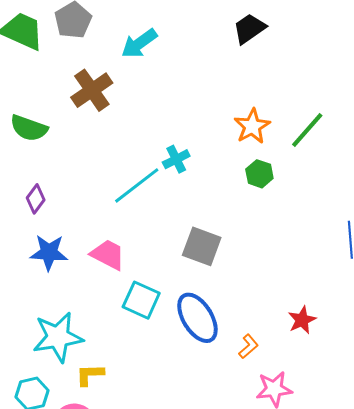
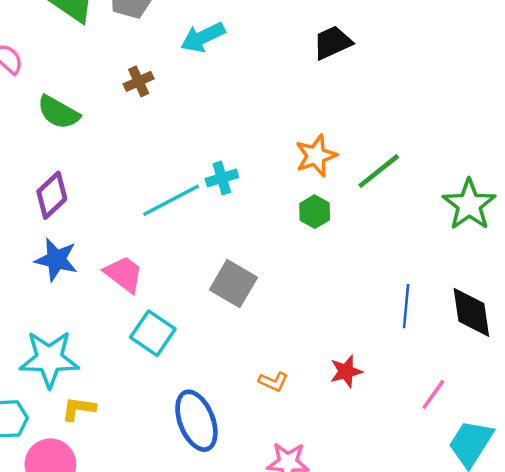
brown cross: (92, 90) -> (139, 81), size x0.6
purple diamond: (36, 199) -> (52, 195), size x1.4
blue ellipse: (197, 318) -> (196, 421), moved
red star: (302, 320) -> (346, 371), moved
orange L-shape: (248, 346) -> (273, 382), moved, turned 55

